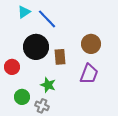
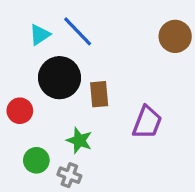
cyan triangle: (24, 12) -> (40, 35), moved
brown circle: (91, 44) -> (175, 36), moved

